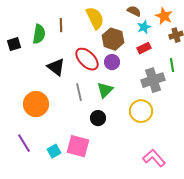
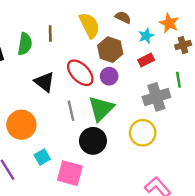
brown semicircle: (134, 11) -> (123, 17), moved
green triangle: (105, 90) -> (101, 109), size x1.4
black circle: (98, 118) -> (93, 141), size x1.5
cyan square: (54, 151) -> (42, 157), moved

